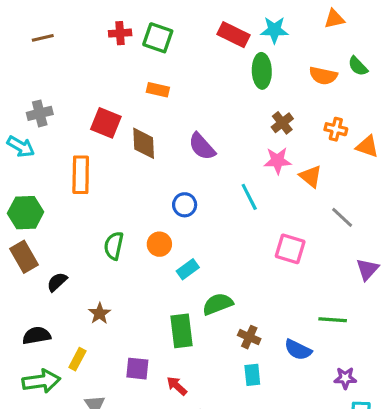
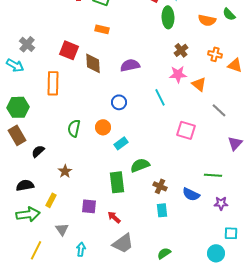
gray cross: (40, 113) -> (27, 44), turned -35
purple semicircle: (202, 146) -> (130, 65), turned 120
purple star: (345, 378) -> (221, 203), moved

